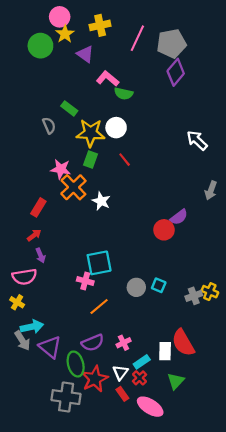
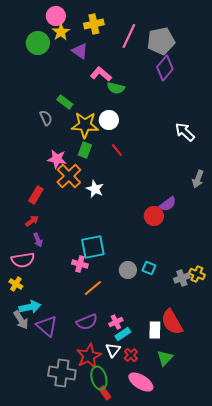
cyan rectangle: (142, 362) -> (123, 334), moved
green ellipse: (76, 364) -> (99, 378), moved
red rectangle: (122, 394) -> (105, 393), moved

